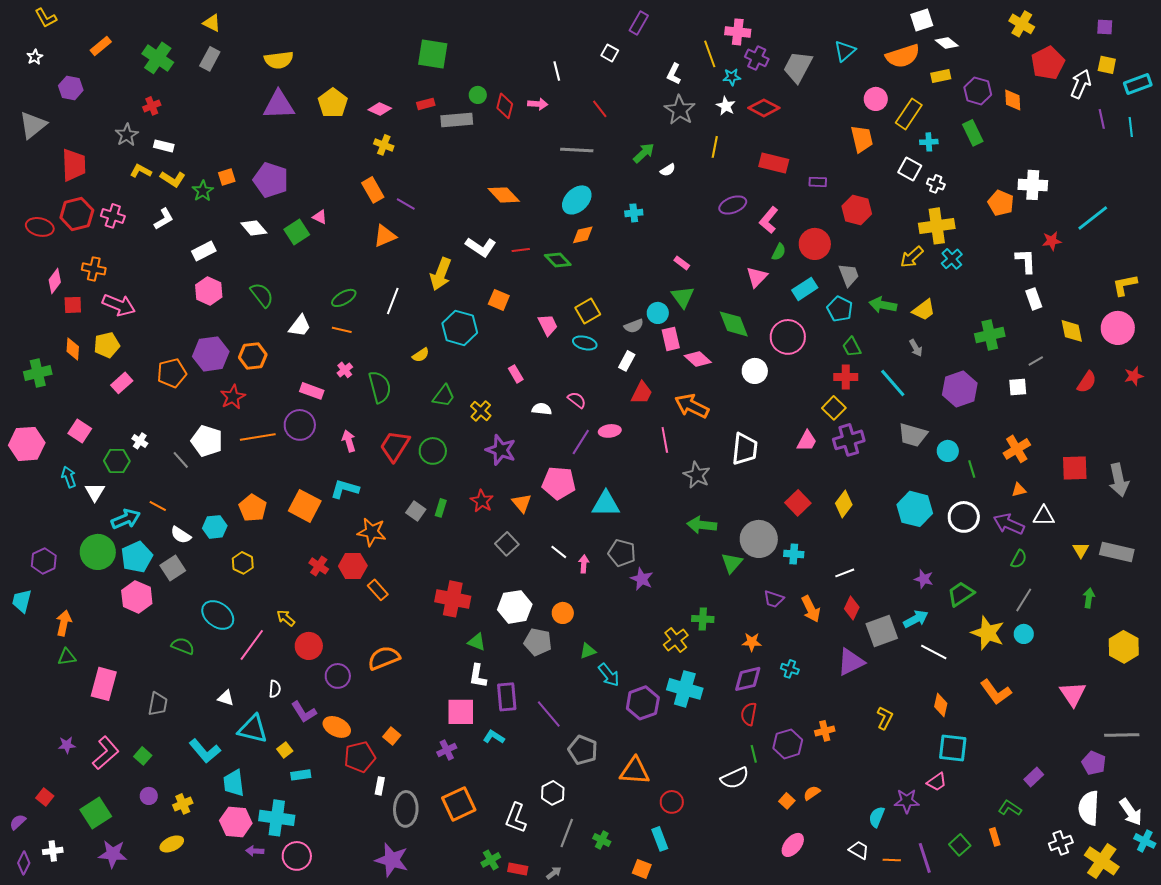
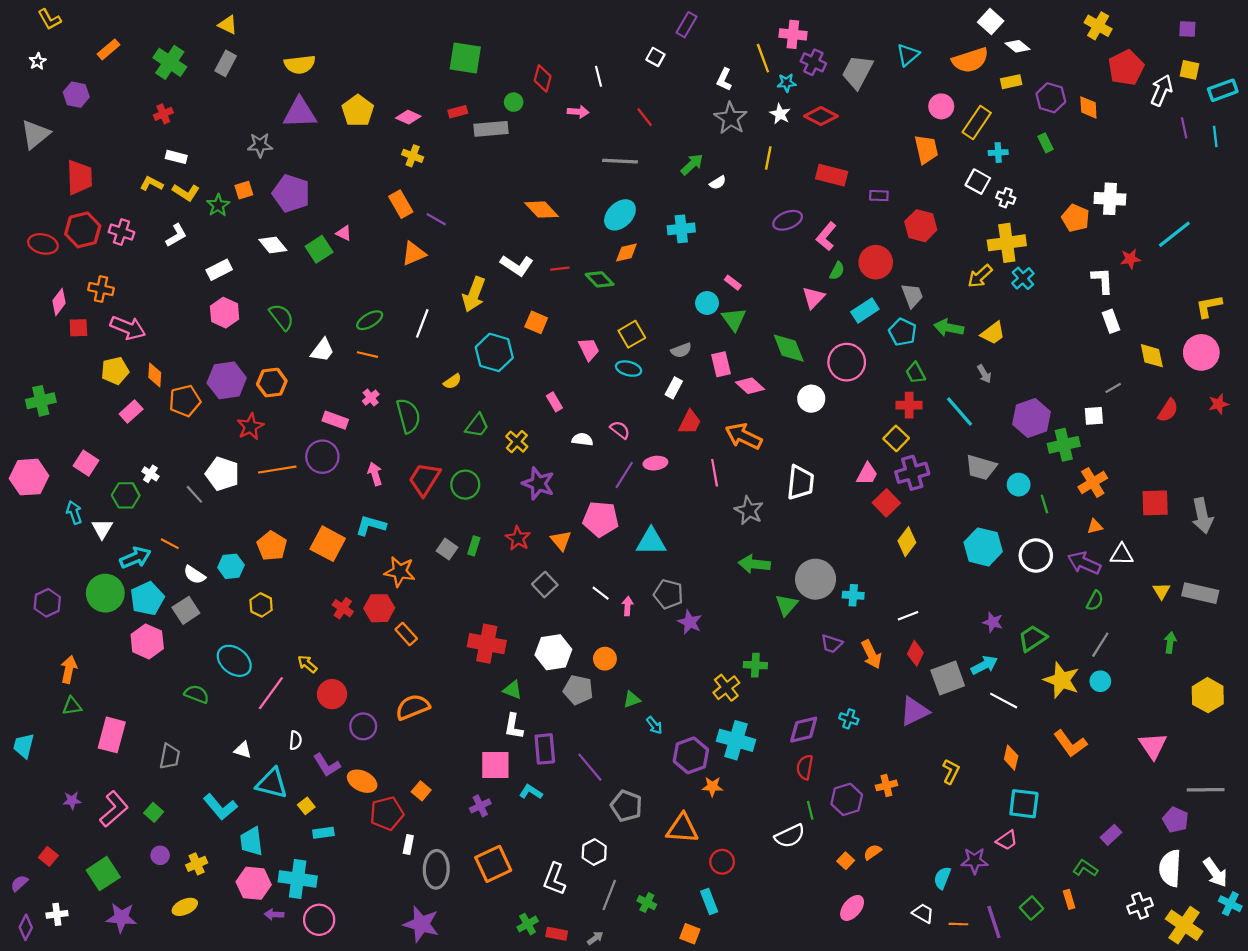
white square: (922, 20) -> (991, 21), turned -30
red diamond: (505, 106) -> (543, 78), moved
green rectangle: (973, 133) -> (1045, 143), size x0.7
gray star: (127, 135) -> (260, 145), moved, turned 30
cyan cross: (634, 213) -> (681, 229), size x1.4
cyan circle: (658, 313) -> (707, 303), moved
green cross: (990, 335) -> (1064, 445), moved
orange diamond: (73, 349) -> (155, 375), moved
red square: (798, 503) -> (886, 503), moved
cyan trapezoid: (22, 601) -> (24, 746), moved
orange star: (752, 642) -> (712, 787), moved
cyan arrow: (609, 675) -> (654, 725), size x0.7

